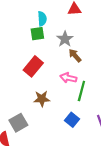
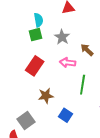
brown arrow: (75, 55) -> (87, 50), moved
pink arrow: (68, 78) -> (67, 63), moved
blue square: (72, 120) -> (66, 115), moved

